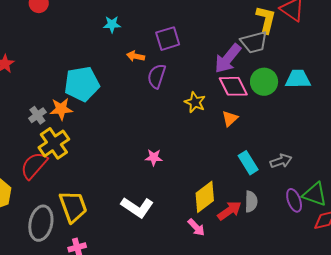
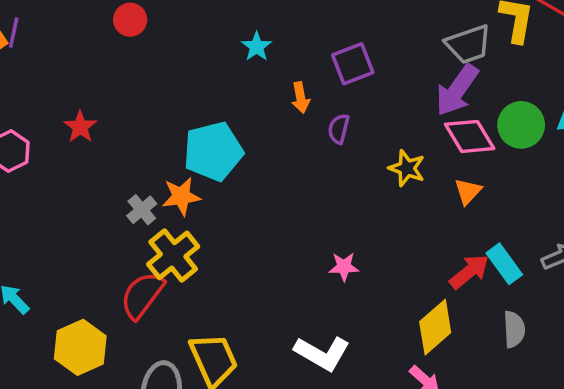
cyan star: (112, 24) -> (257, 47), turned -30
gray trapezoid: (254, 42) -> (468, 44), moved
orange arrow: (136, 56) -> (301, 98), turned -108
purple semicircle: (157, 76) -> (339, 129), size x0.7
red arrow: (229, 211) -> (469, 272), moved

